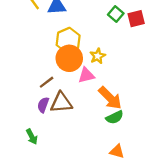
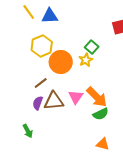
green square: (116, 14) -> (92, 47), moved
yellow hexagon: (68, 40) -> (42, 46), moved
pink triangle: (86, 75) -> (76, 97), moved, turned -42

